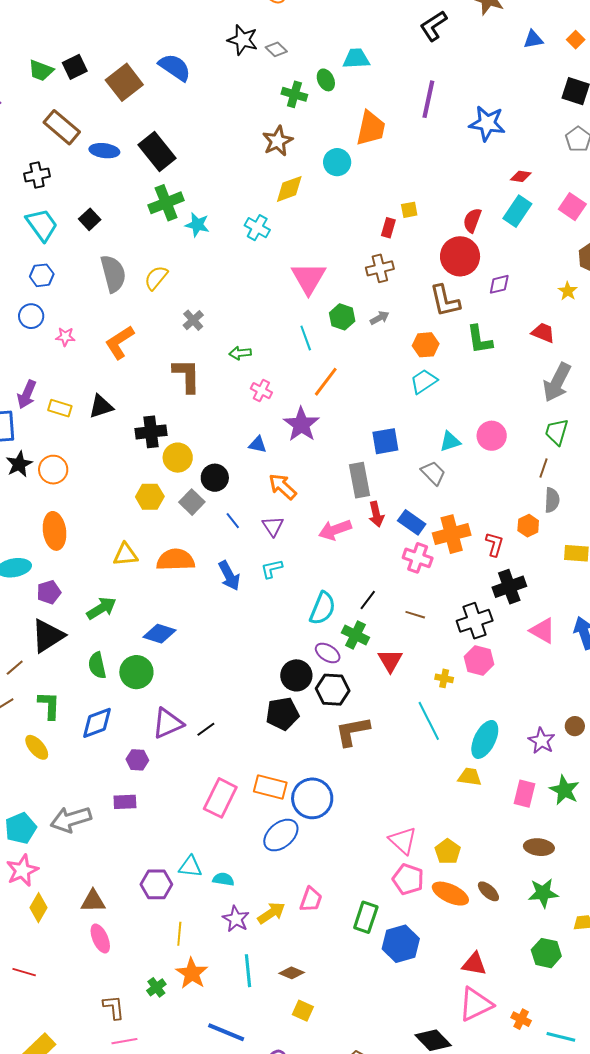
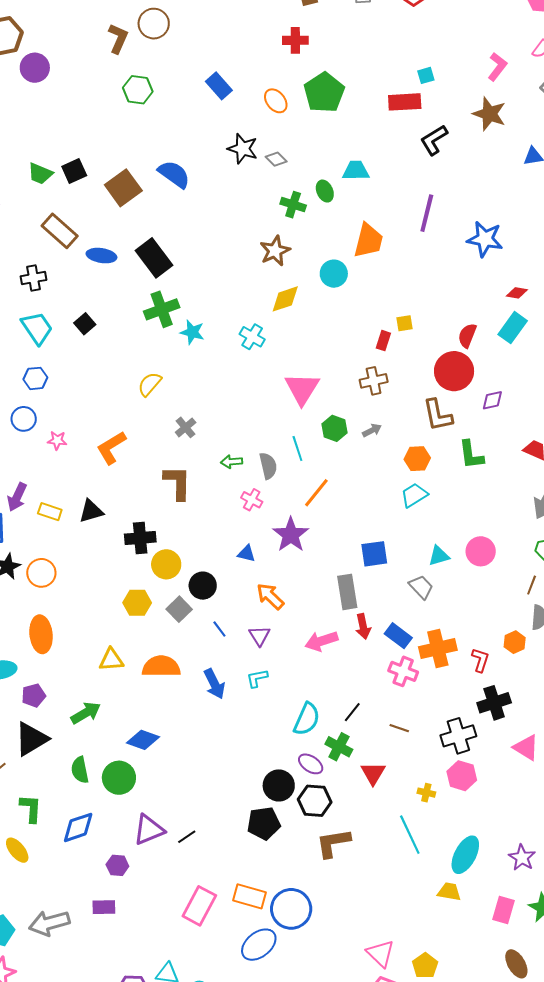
gray semicircle: (113, 274) -> (268, 466), moved, size x0.7
brown ellipse: (539, 847) -> (516, 964), turned 52

